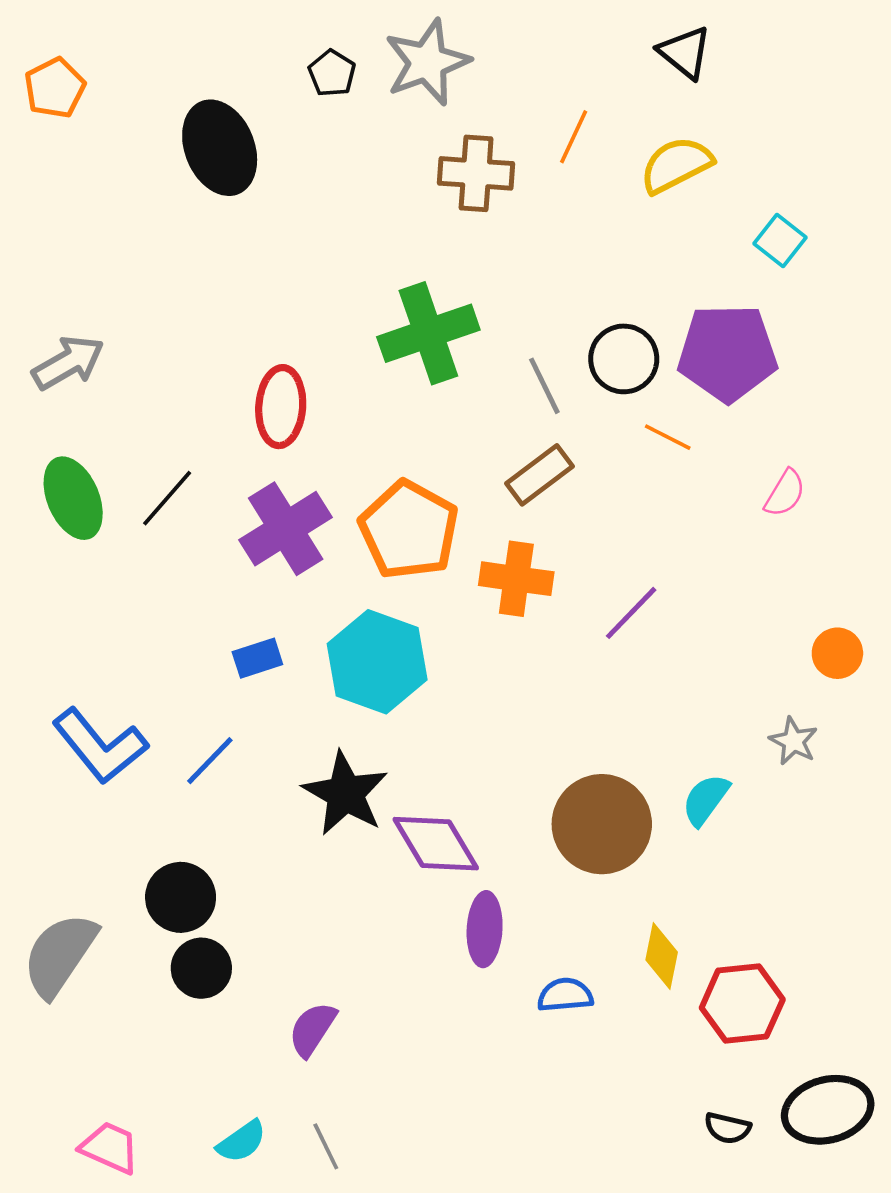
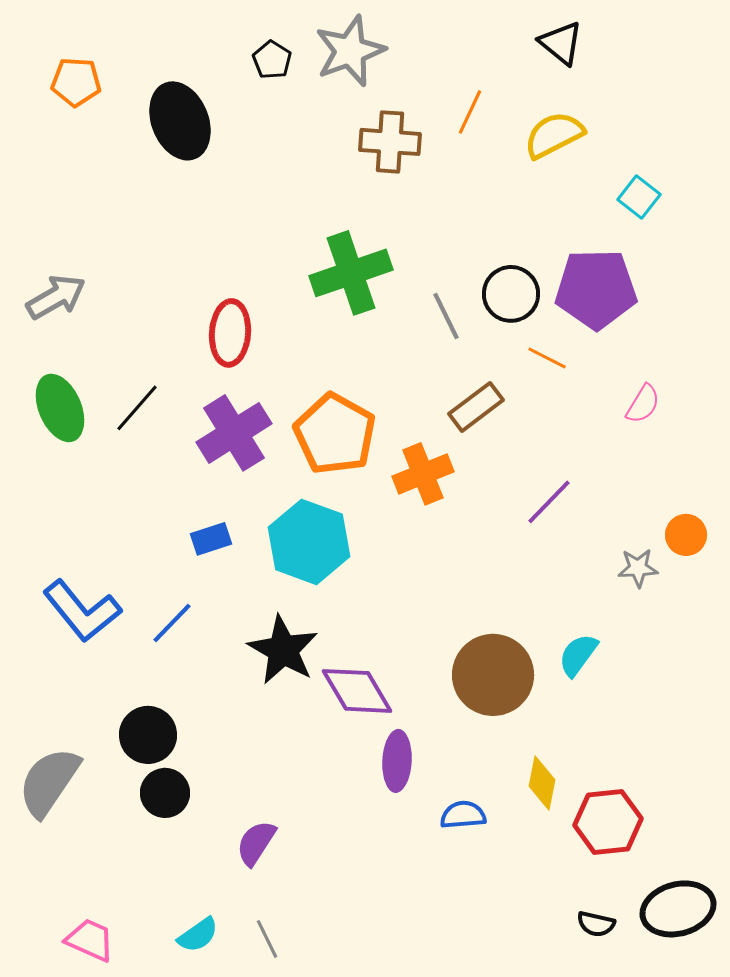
orange pentagon: (55, 88) -> (76, 82), moved, turned 30
brown rectangle: (540, 475) -> (476, 407), moved
orange cross: (516, 579) -> (423, 474), turned -30
purple line: (631, 613) -> (549, 502), moved
gray star: (793, 741) -> (638, 568), moved, turned -30

